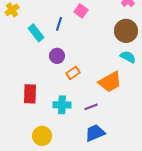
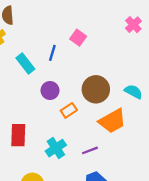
brown circle: (126, 31) -> (96, 89), moved
cyan cross: (62, 105) -> (56, 148), turned -36

